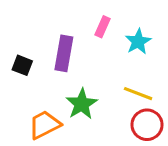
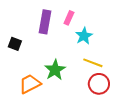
cyan star: (138, 42) -> (84, 36), moved
purple rectangle: (64, 53) -> (45, 22), moved

